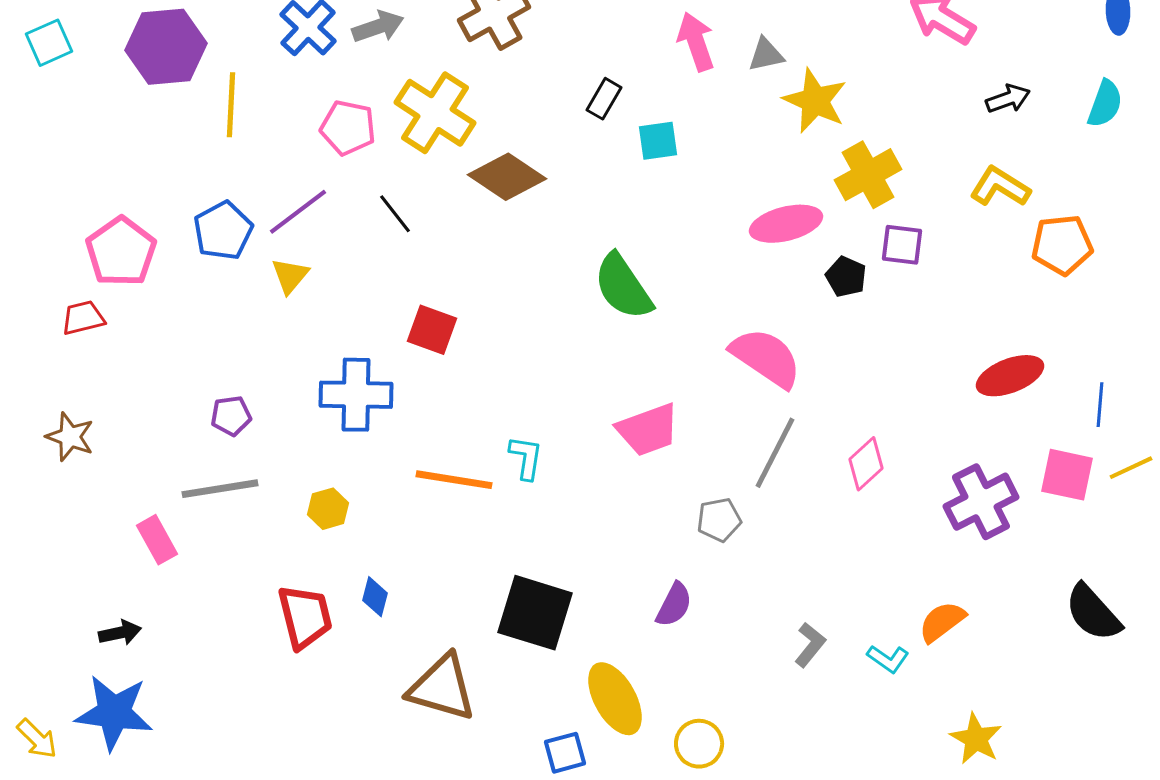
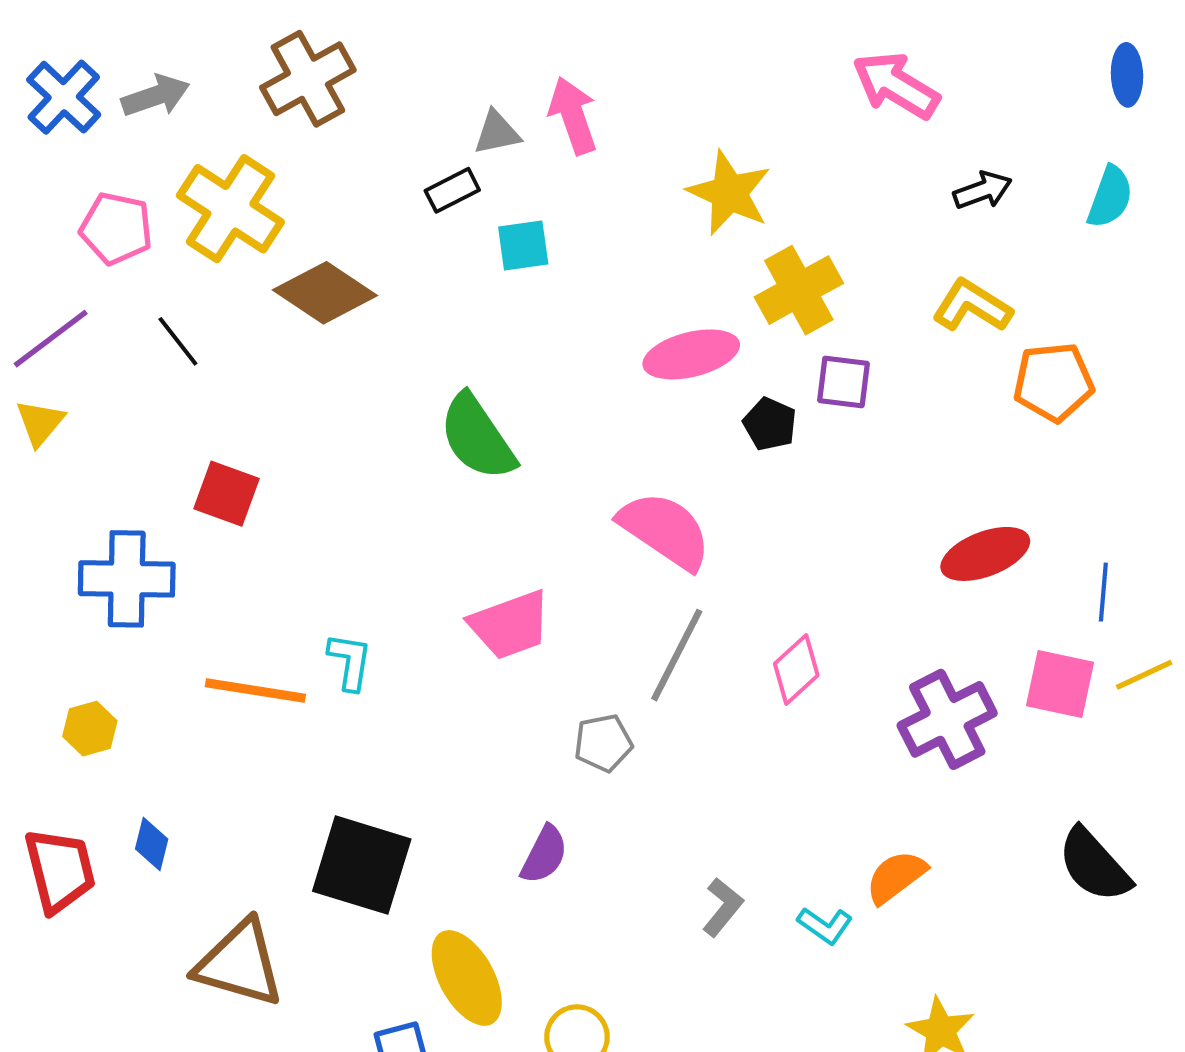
gray triangle: (766, 55) -> (497, 133), moved
black rectangle: (604, 99) -> (452, 190), turned 33

